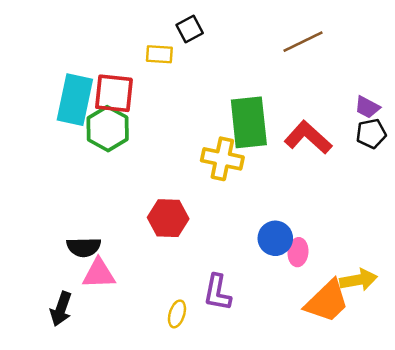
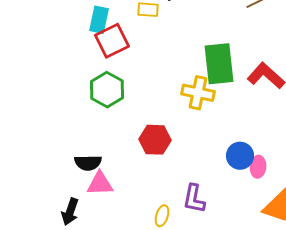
red square: (114, 93) -> (112, 41), turned -32
cyan rectangle: (75, 100) -> (99, 20), moved, size x0.7
green hexagon: (108, 129) -> (107, 90), moved

